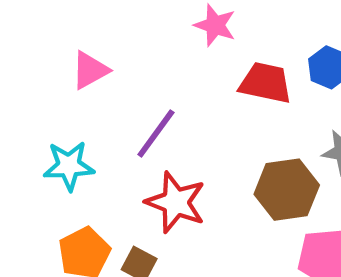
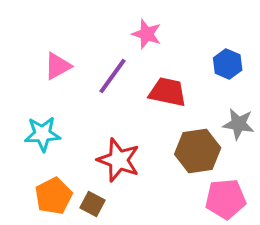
red trapezoid: (266, 83) -> (168, 92), moved
purple line: (156, 133) -> (113, 76), moved

